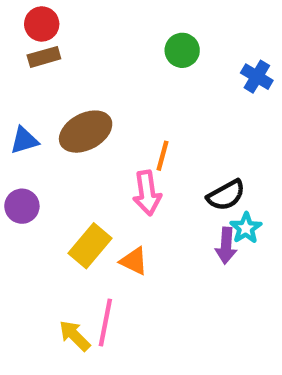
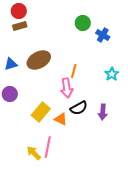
blue cross: (257, 77) -> (103, 35), moved
black semicircle: (226, 195) -> (79, 108), moved
cyan star: (246, 228) -> (112, 74), moved

